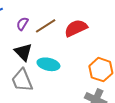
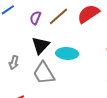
black triangle: (23, 52) -> (41, 45), turned 36

